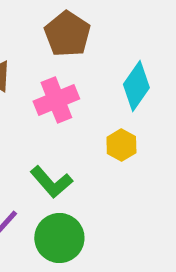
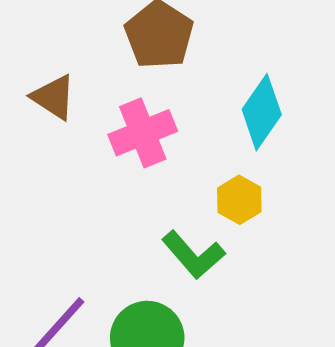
green L-shape: (51, 182) -> (193, 255), moved

